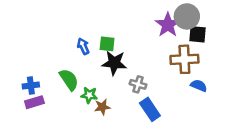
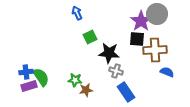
black square: (198, 34) -> (137, 39), moved
green square: (107, 44) -> (90, 37), turned -32
blue arrow: (83, 46) -> (77, 13), moved
black star: (114, 63) -> (109, 53), moved
green semicircle: (69, 80) -> (41, 77), moved

